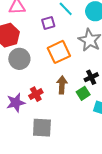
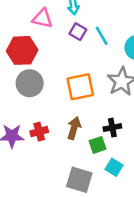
purple square: (48, 23) -> (78, 32), moved, turned 32
gray square: (42, 128) -> (79, 180), moved

